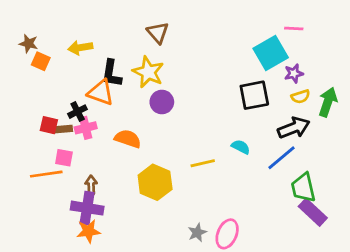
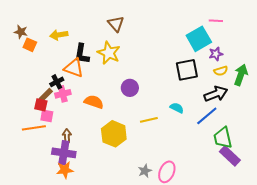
purple circle: (162, 102) -> (130, 88), moved
red square: (49, 125) -> (41, 105), moved
brown rectangle: (63, 129) -> (46, 95), turned -40

